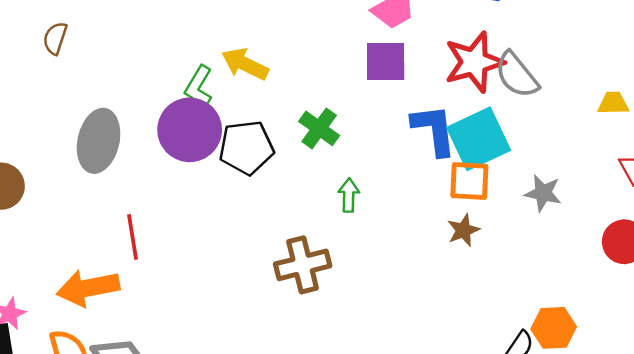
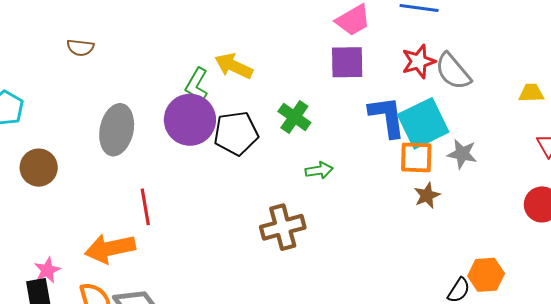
brown semicircle: (55, 38) -> (80, 48), turned -100
red star: (474, 62) -> (419, 61), size x0.7
gray star: (543, 193) -> (462, 154), moved
green arrow: (349, 195) -> (319, 170), turned 80
brown star: (463, 230) -> (427, 195), moved

